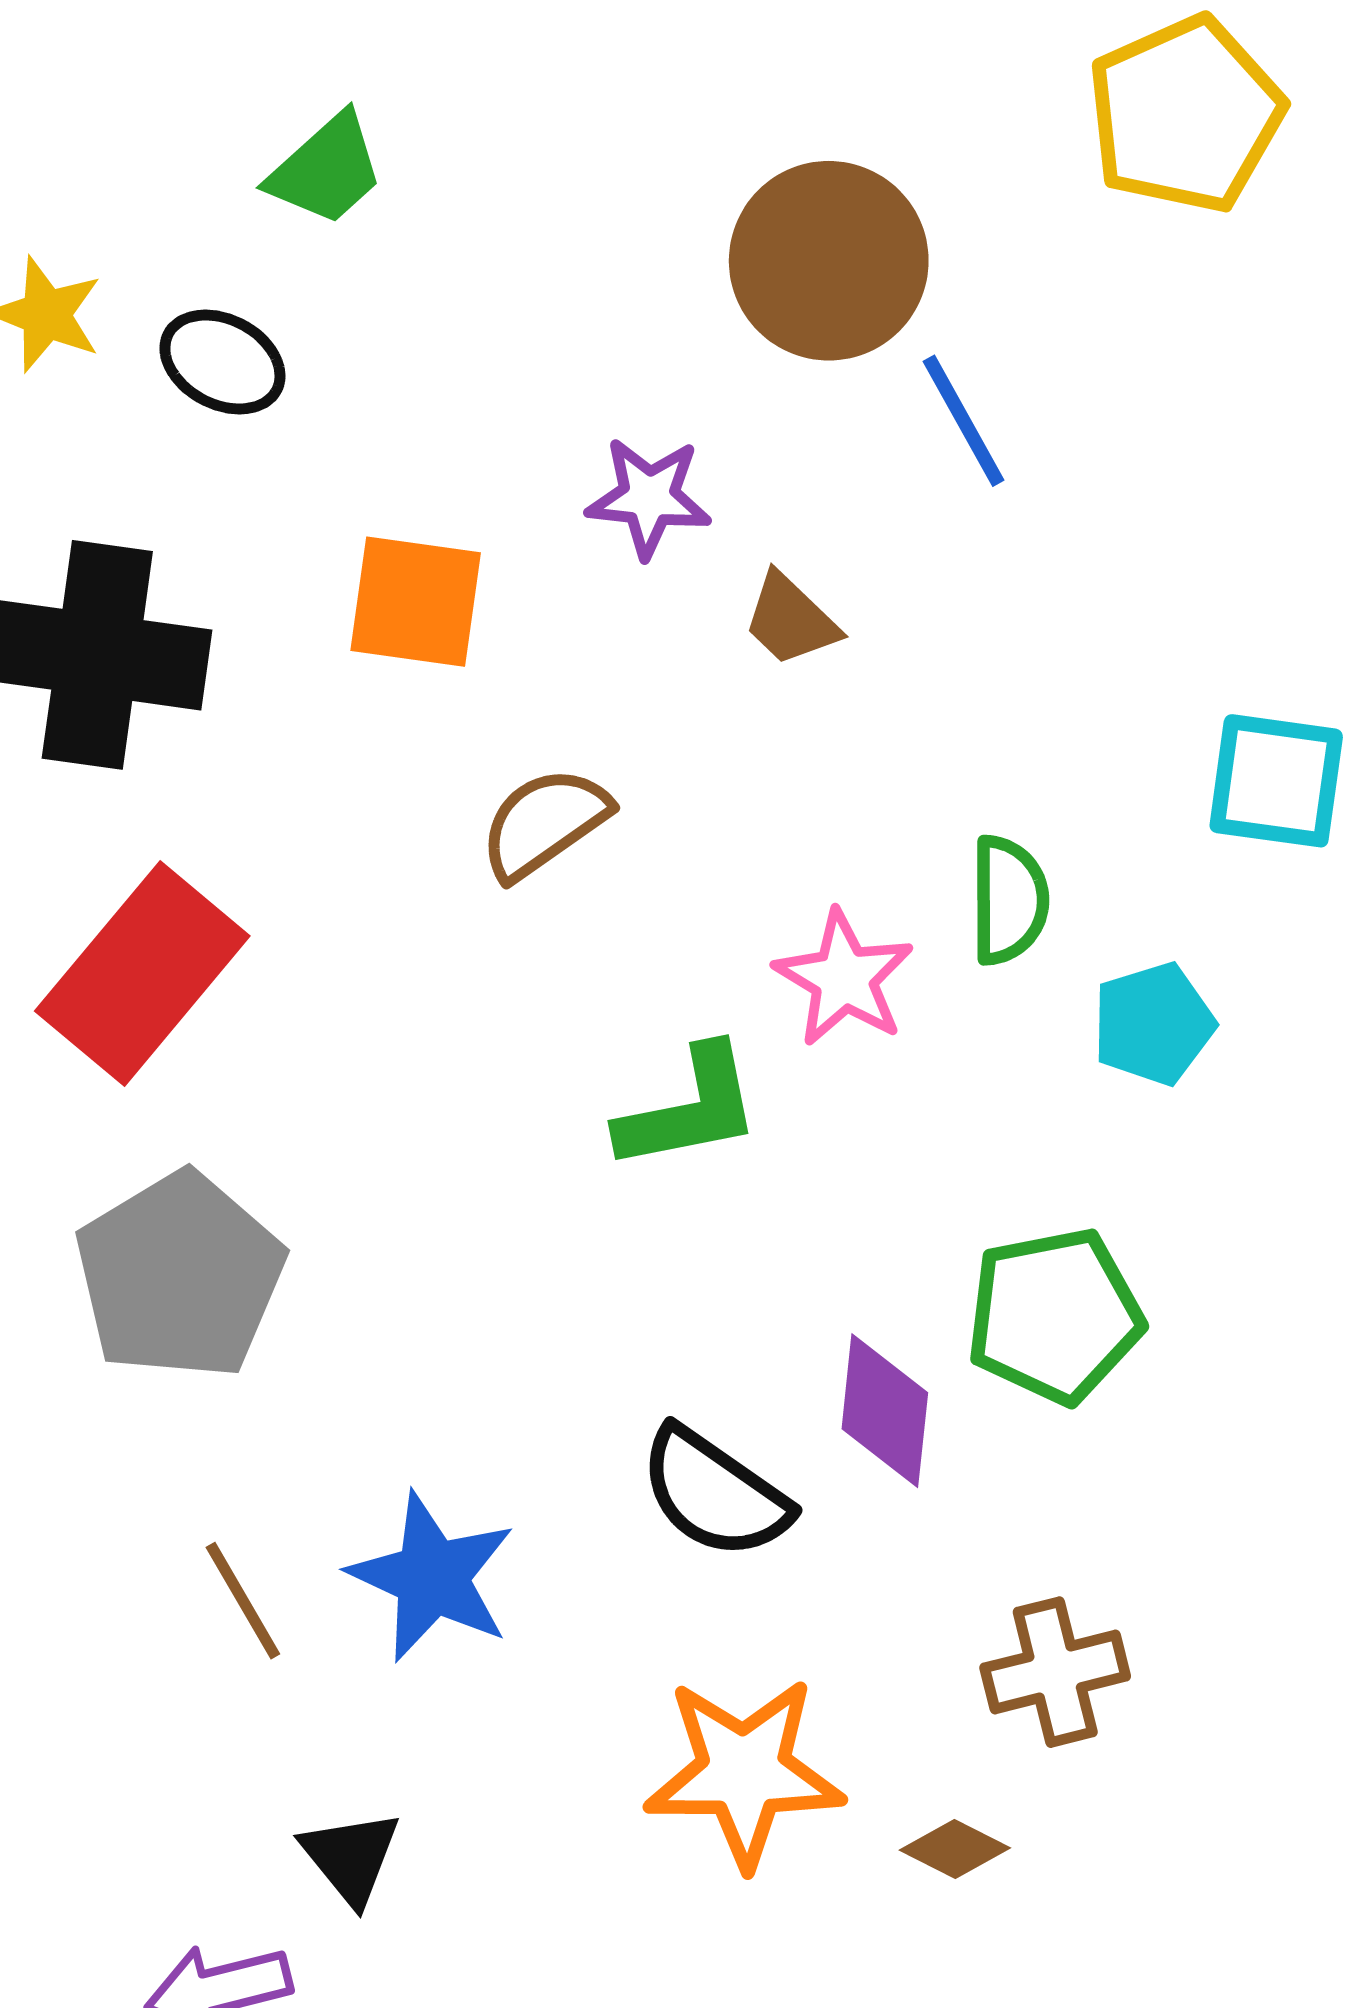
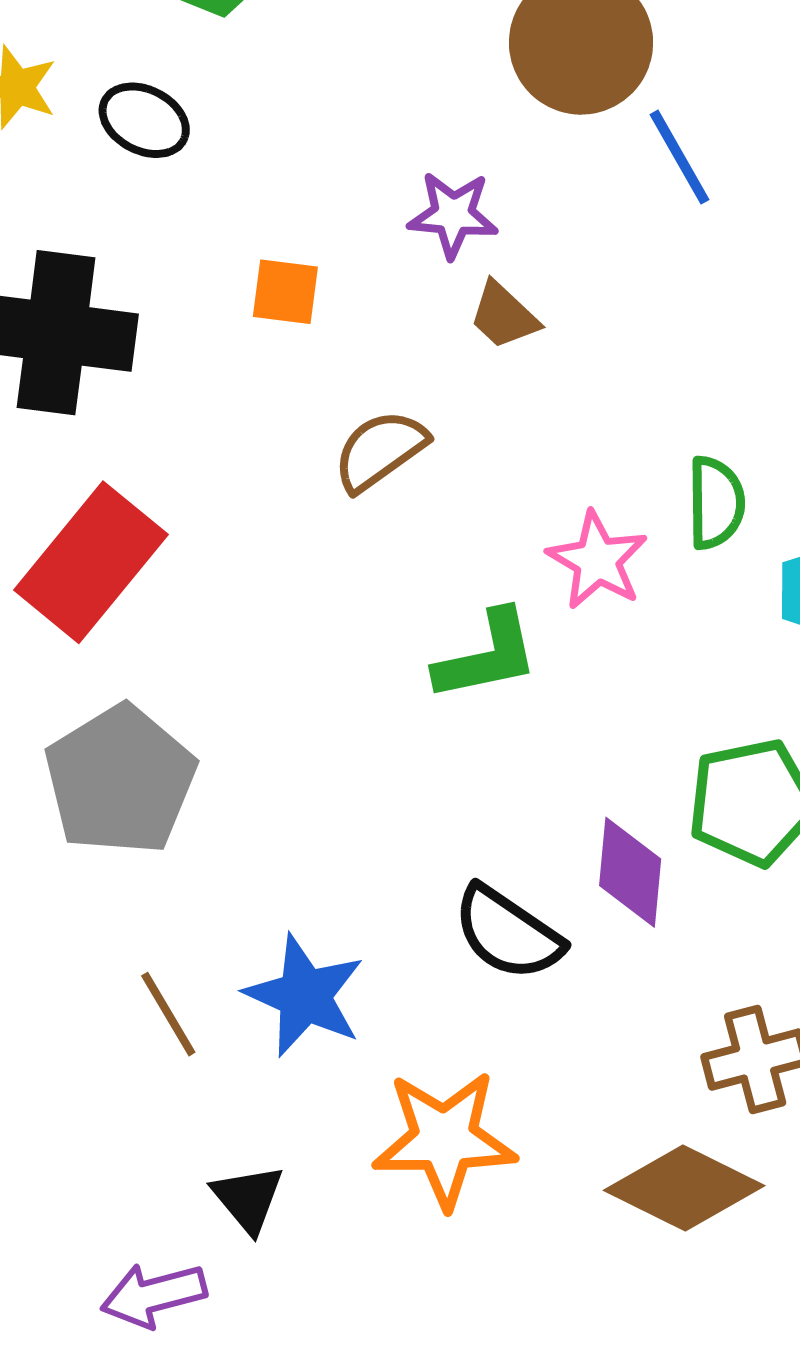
orange square: (416, 602) -> (285, 292), size x0.7
brown trapezoid: (791, 620) -> (504, 316), moved
orange star: (744, 1772) -> (445, 1139), moved
brown diamond: (955, 1849) -> (684, 1188), size x2.0

